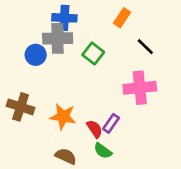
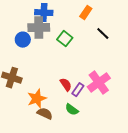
pink cross: (140, 88) -> (99, 83), moved, turned -30
orange star: (63, 117) -> (37, 99), moved, turned -30
red semicircle: (95, 129) -> (66, 85), moved

